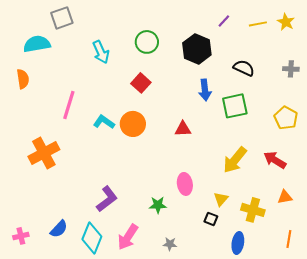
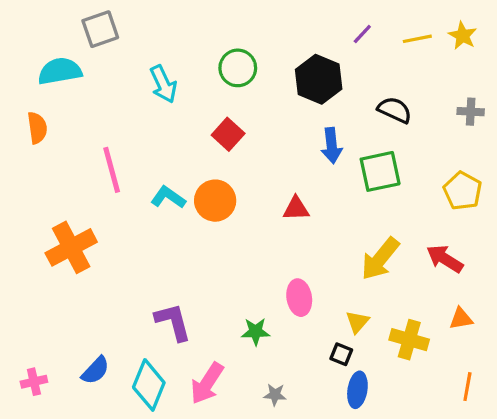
pink line: (69, 105) -> (112, 170), turned -32
purple L-shape: (107, 199) -> (173, 322), turned -68
blue ellipse: (238, 243) -> (357, 390), moved

